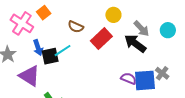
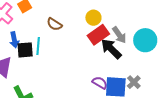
cyan circle: (168, 30) -> (145, 40), size x1.5
red rectangle: (101, 39) -> (98, 35), moved
cyan line: (63, 51) -> (38, 46), turned -60

